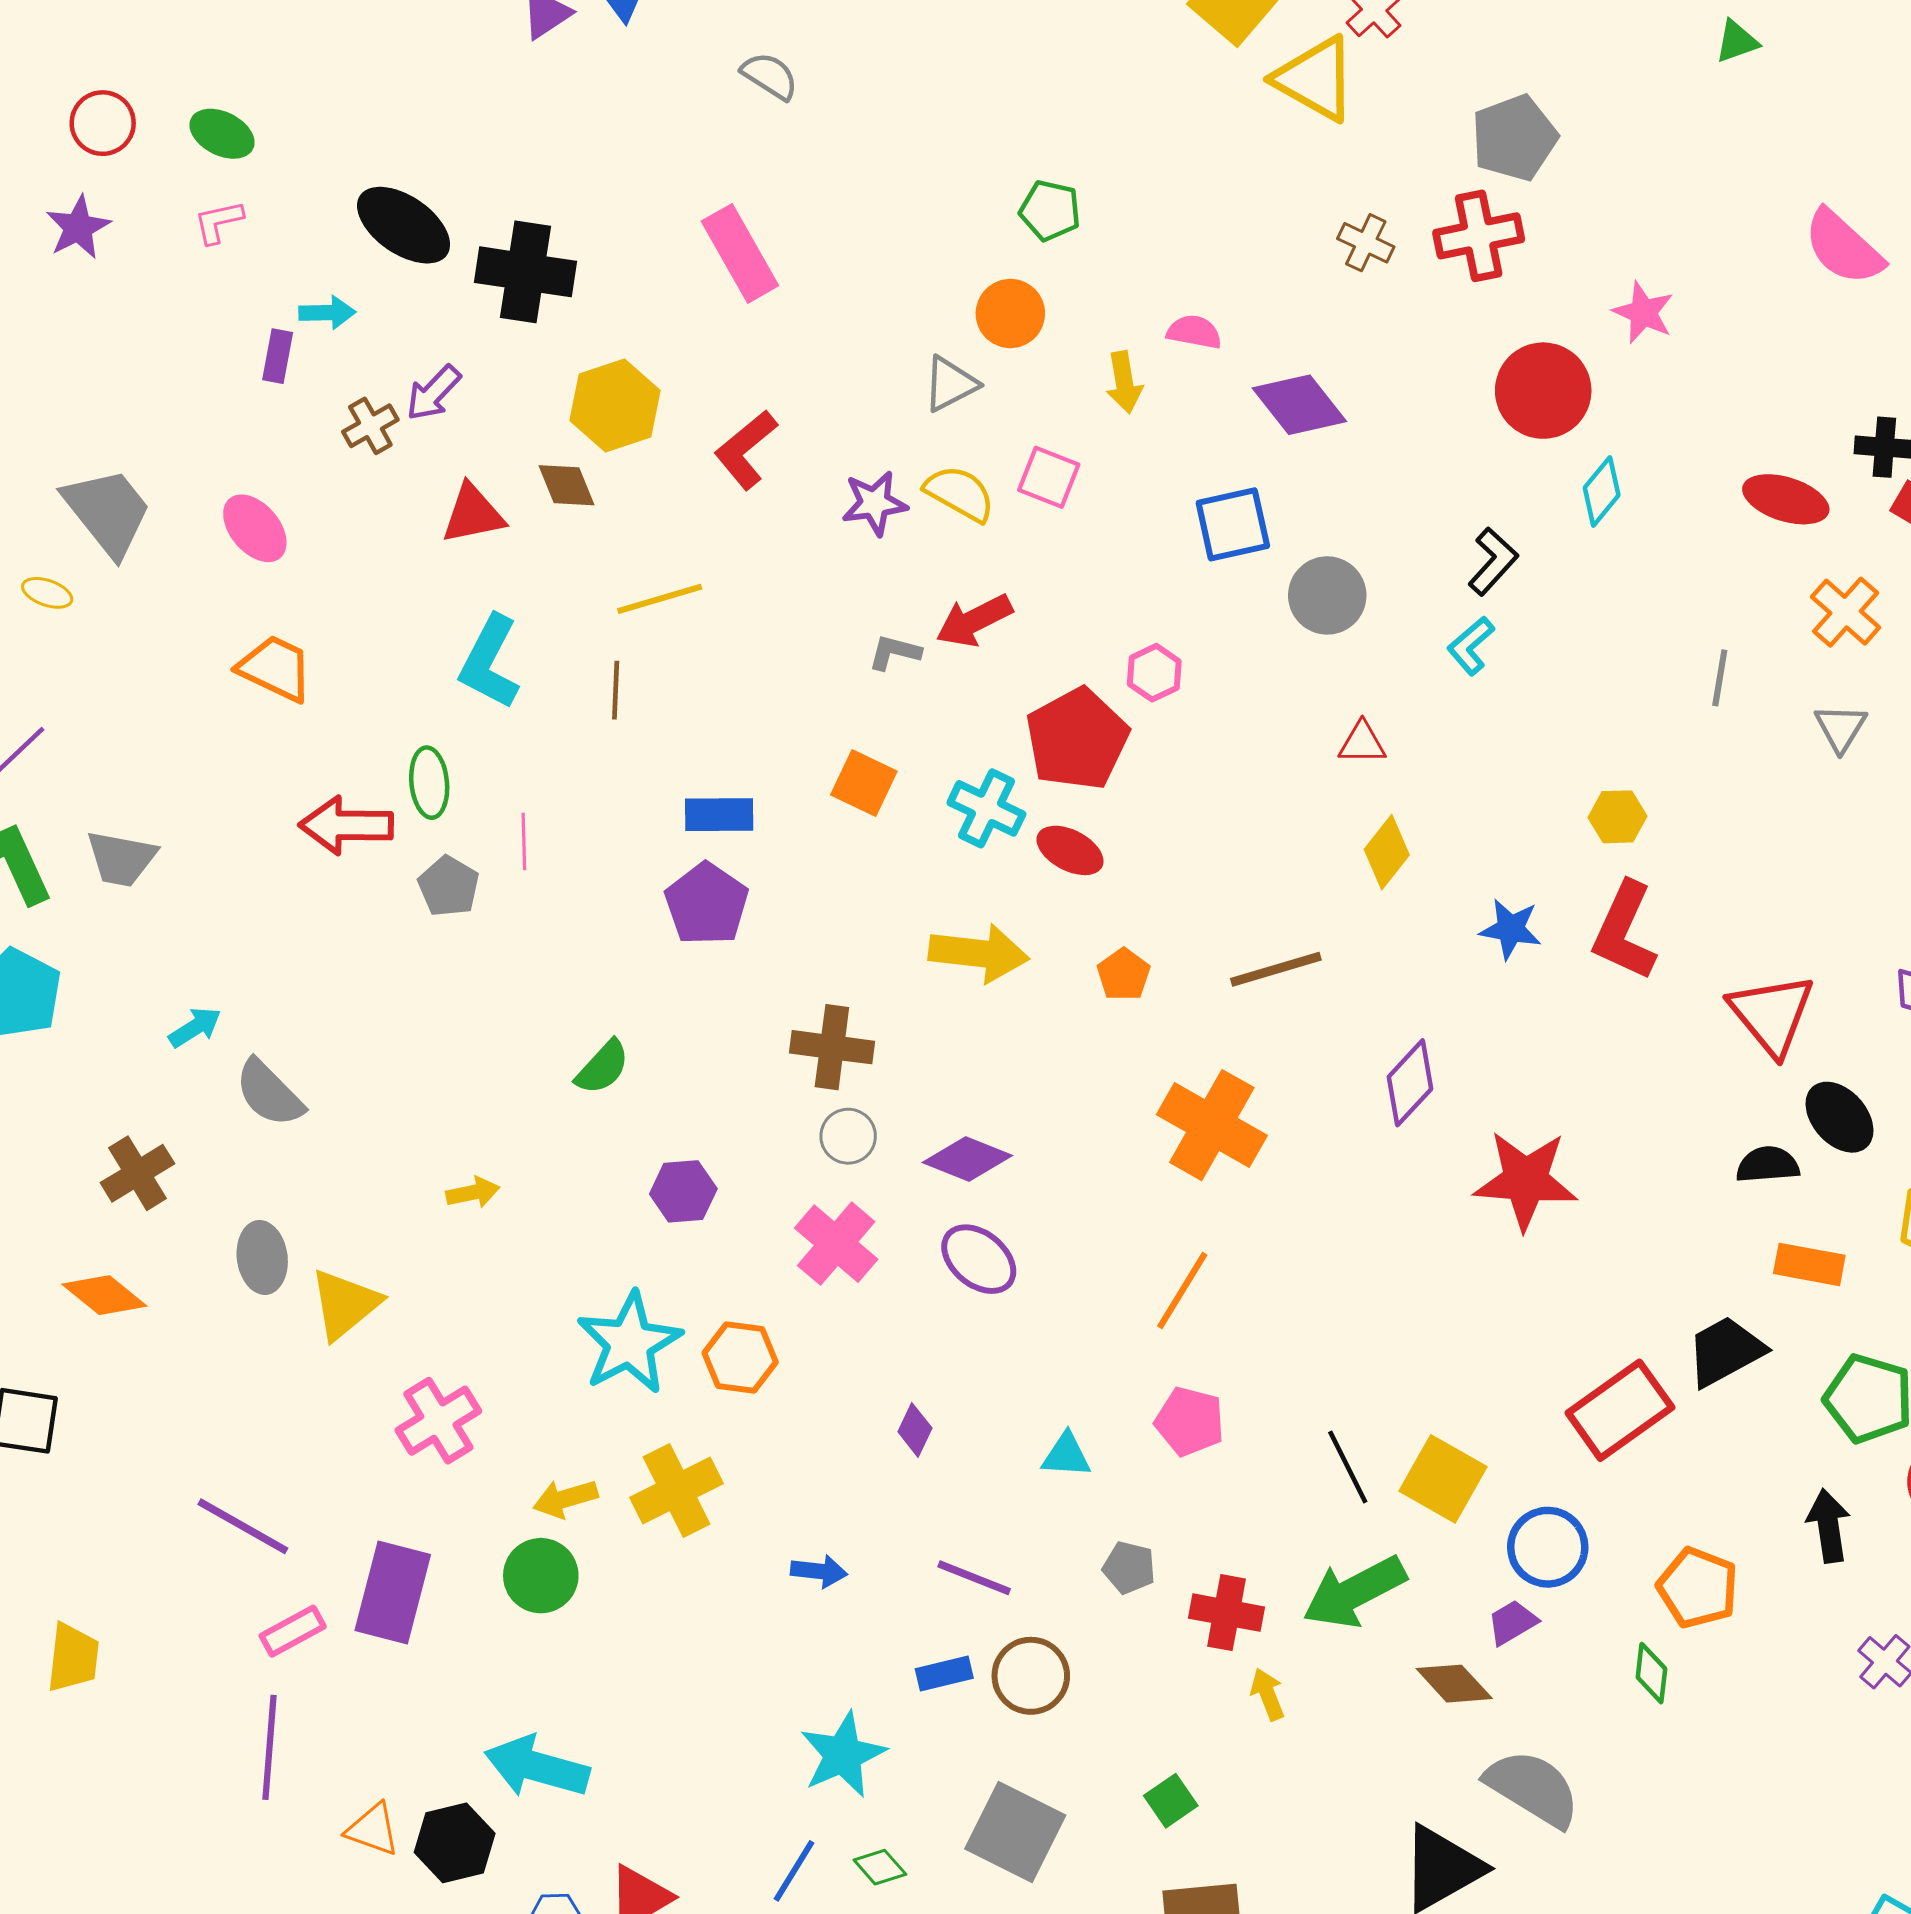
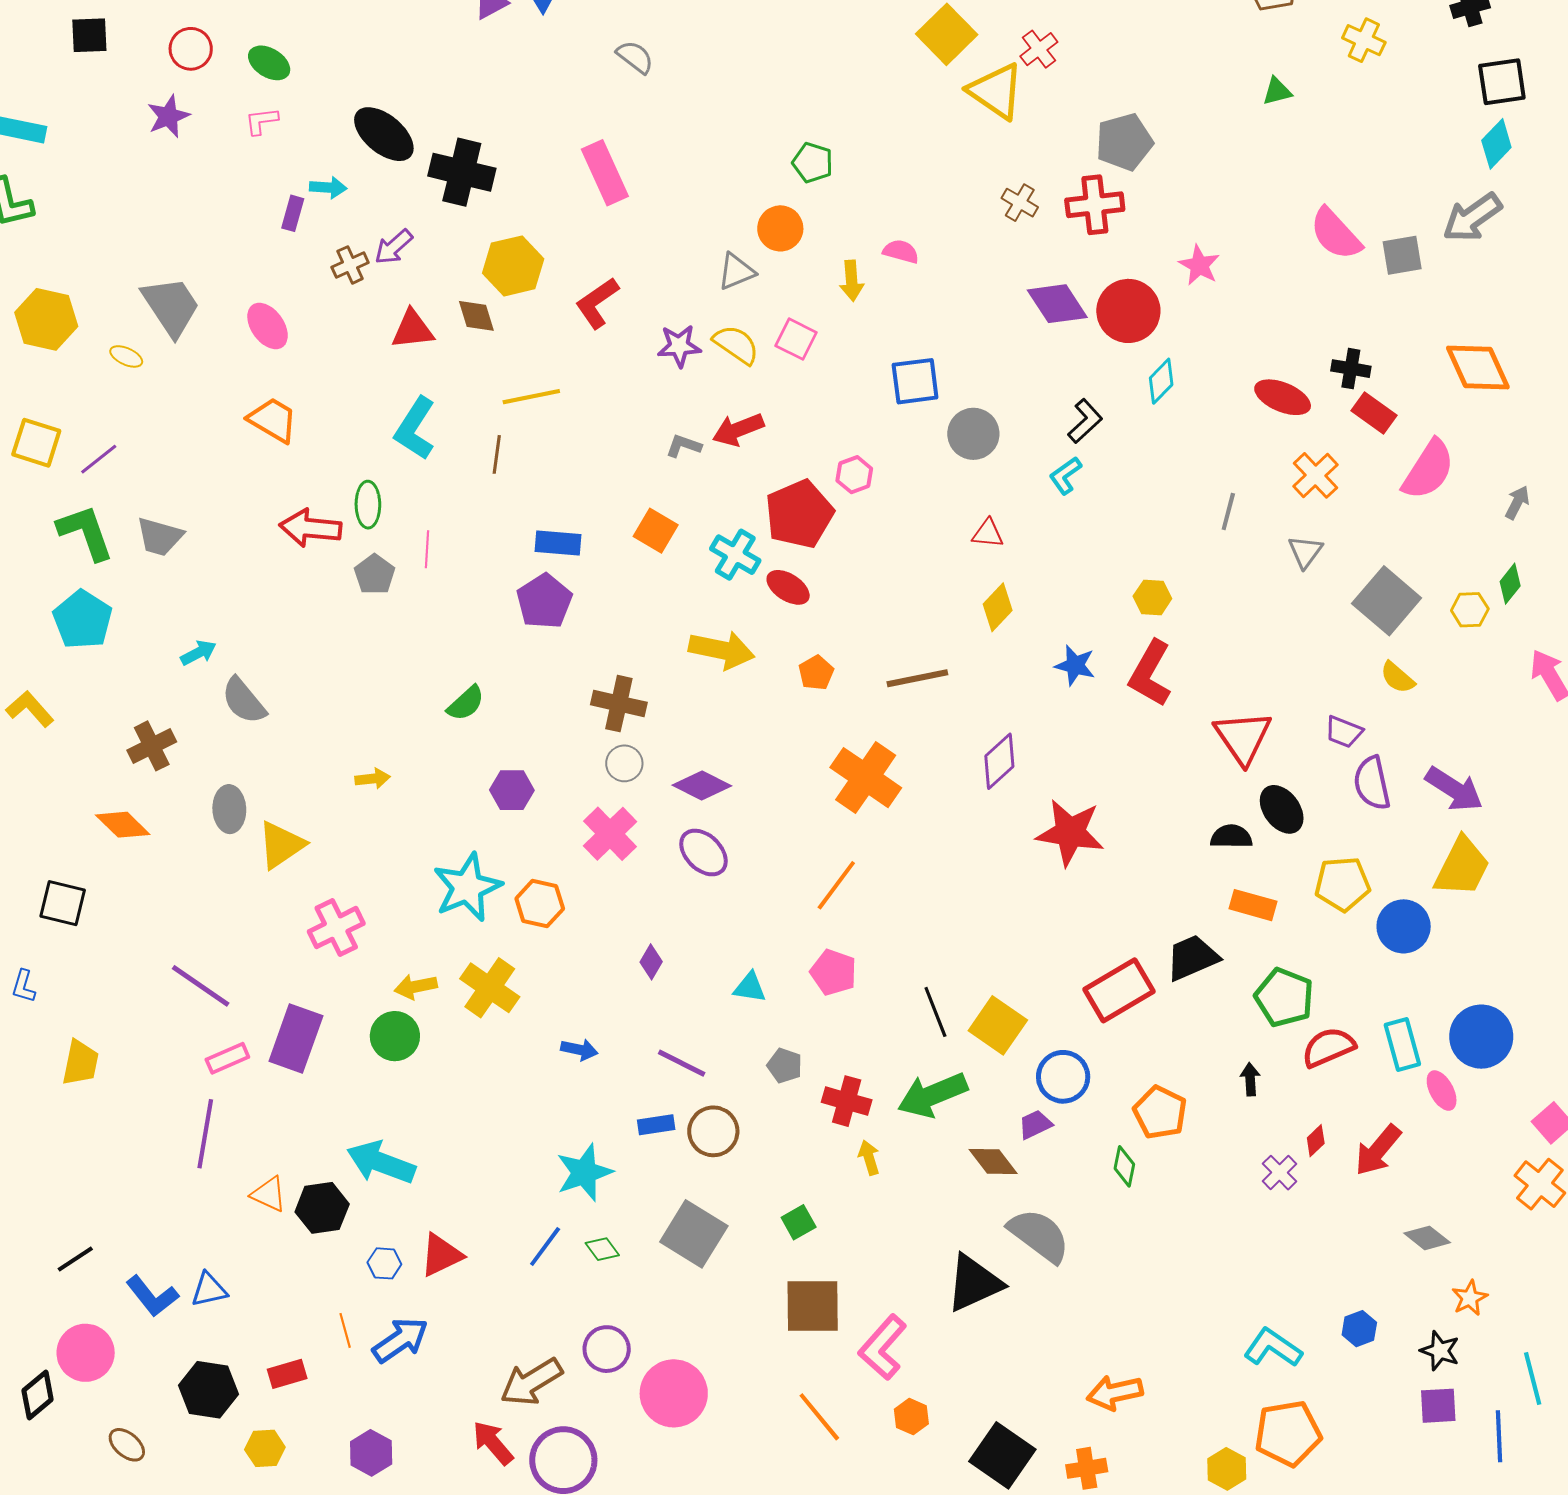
purple diamond: (1299, 405) -> (1057, 304), moved
yellow cross: (676, 1490) -> (490, 988), turned -34
black arrow: (1829, 1526) -> (1250, 1079), size x0.7

